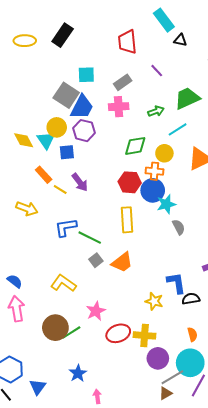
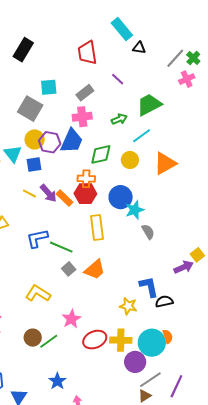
blue trapezoid: (82, 107) -> (72, 141), moved
yellow circle: (57, 127) -> (35, 139), moved
orange cross: (154, 171) -> (86, 179), moved
orange rectangle: (44, 175) -> (65, 198), moved
red hexagon: (130, 182) -> (85, 194), moved
yellow line: (60, 190) -> (29, 194), moved
brown circle: (55, 328) -> (33, 338), size x0.7
cyan circle: (190, 363) -> (152, 343), moved

